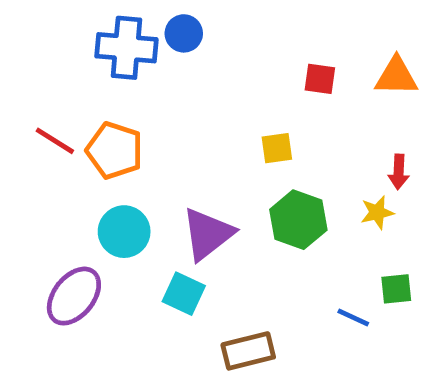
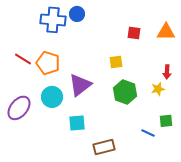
purple triangle: (208, 234) -> (80, 85), moved
cyan square: (184, 294) -> (77, 123), turned -30
purple ellipse: (74, 296) -> (19, 108), moved

